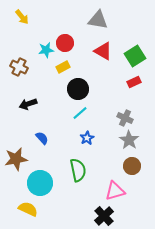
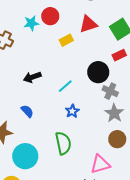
red triangle: (103, 51) -> (88, 24), turned -48
yellow rectangle: (63, 67) -> (66, 40), moved
black circle: (78, 89) -> (98, 72), moved
black arrow: (28, 104) -> (32, 77), moved

